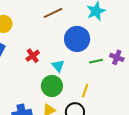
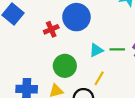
blue circle: (77, 39) -> (76, 17), moved
cyan triangle: (58, 66) -> (96, 50), moved, turned 32

